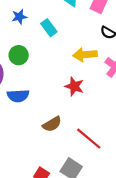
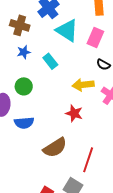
brown semicircle: (52, 124) -> (55, 148), size x1.4
red line: (89, 139) -> (88, 160), turned 70

